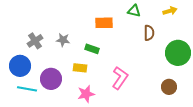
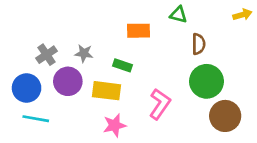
yellow arrow: (170, 11) -> (242, 15), moved
green circle: (178, 53) -> (206, 81), moved
yellow rectangle: (80, 68) -> (107, 91), size x1.5
purple circle: (51, 79) -> (68, 81), moved
brown circle: (169, 87) -> (225, 116), size x1.5

